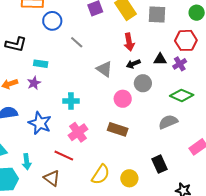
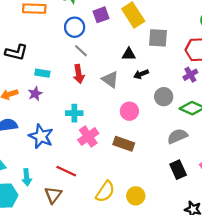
gray square: (157, 14) -> (158, 38), moved
blue circle: (52, 21) -> (75, 27), moved
red arrow: (129, 42) -> (79, 74), moved
black triangle: (160, 59) -> (129, 54), moved
gray circle: (143, 83) -> (164, 97), moved
pink cross: (78, 132) -> (88, 137), moved
black rectangle: (159, 164) -> (178, 170), moved
brown triangle: (52, 178) -> (53, 195), turned 30

